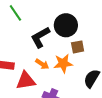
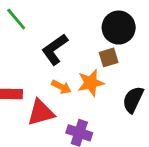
black circle: (66, 25) -> (119, 28), moved

